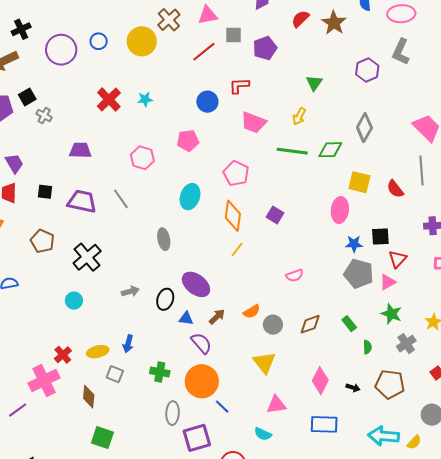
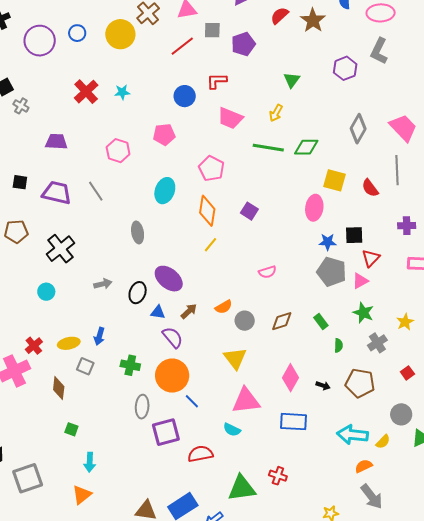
gray diamond: (364, 127) -> (358, 129), moved
brown pentagon: (42, 241) -> (16, 232), turned -30
pink triangle: (276, 405) -> (246, 401), size x1.4
green square: (102, 438) -> (71, 429), size x0.6

